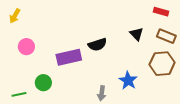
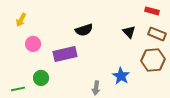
yellow arrow: (15, 16) -> (21, 20), moved
black semicircle: (97, 45) -> (84, 30), moved
pink circle: (26, 47) -> (33, 44), moved

